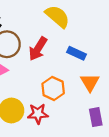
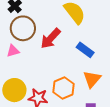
orange hexagon: (53, 88) -> (64, 88), moved

